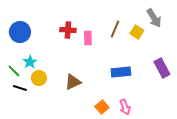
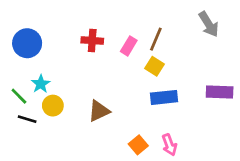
yellow square: (137, 32) -> (154, 66), moved
pink rectangle: (88, 38) -> (129, 46), moved, turned 32
purple rectangle: (162, 68) -> (220, 92), turned -60

